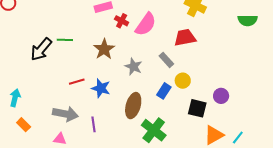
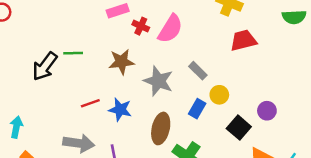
red trapezoid: (185, 38) -> (243, 40), moved
brown star: (104, 49) -> (121, 62), turned 30
gray star: (133, 67) -> (158, 81), size x1.4
black square: (197, 108) -> (239, 128), turned 30

